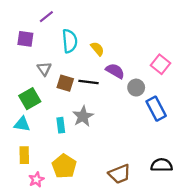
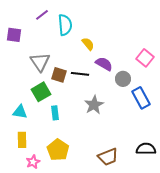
purple square: (25, 39) -> (14, 35), moved
cyan semicircle: (70, 41) -> (65, 25), moved
gray triangle: (44, 69) -> (40, 62), size x1.5
green square: (30, 99) -> (41, 92), moved
gray star: (83, 116) -> (94, 105), moved

